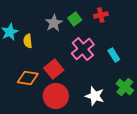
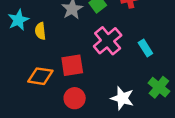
red square: (54, 69) -> (72, 65), turned 30
red circle: (56, 96) -> (75, 98), size x0.7

